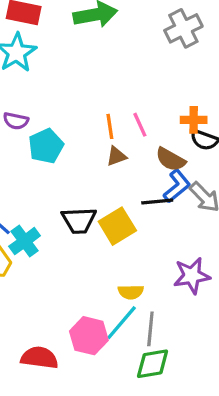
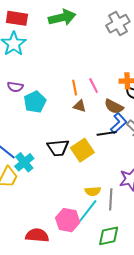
brown triangle: (116, 156) -> (80, 106), turned 40
gray line: (150, 329) -> (111, 199), moved

